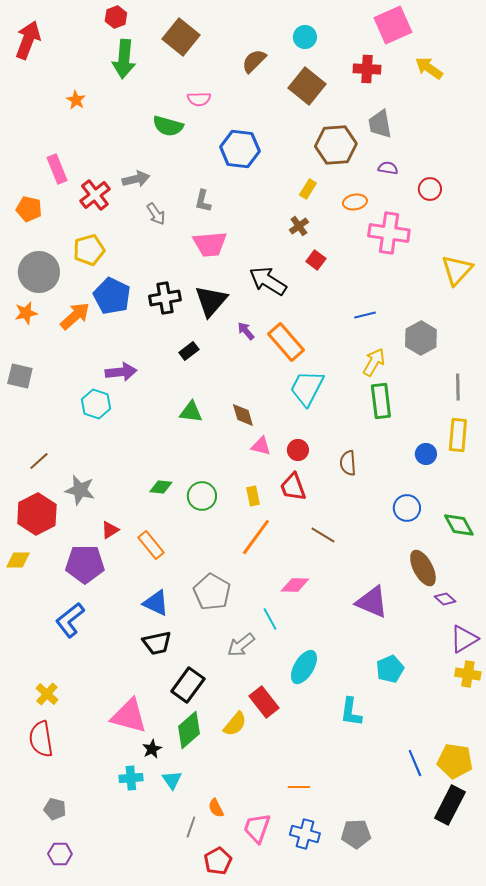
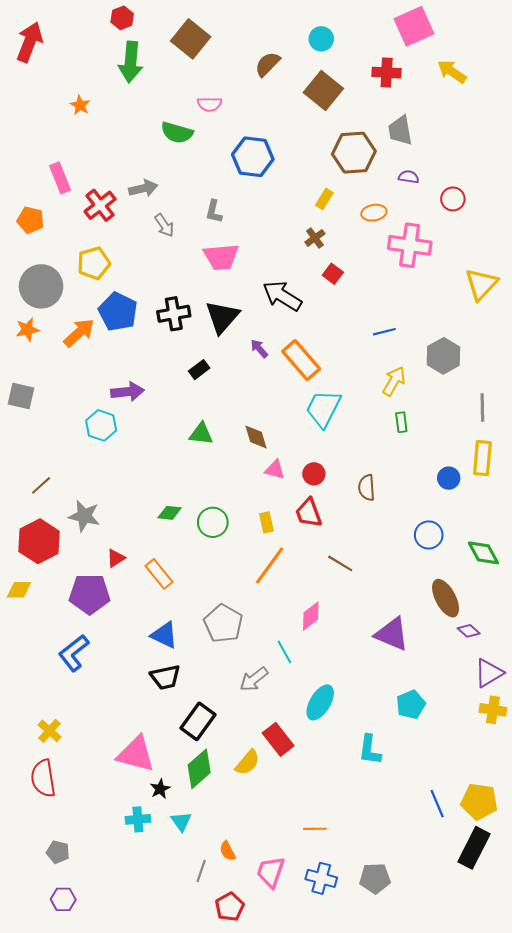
green rectangle: (381, 401) -> (401, 422), size x0.6
pink diamond: (295, 585) -> (311, 616), turned -40

